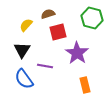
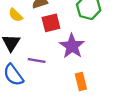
yellow semicircle: (26, 25) -> (16, 15), turned -88

